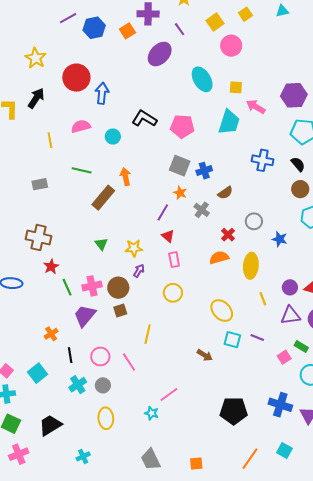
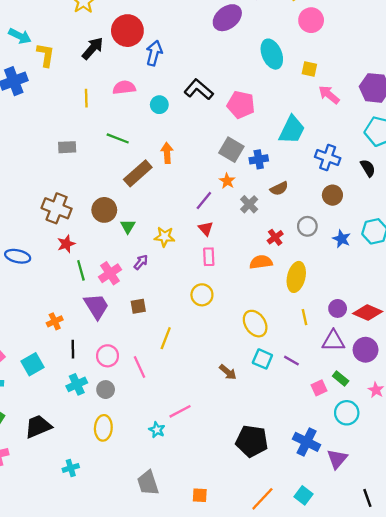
black arrow: (36, 98) -> (93, 48), moved
cyan trapezoid: (229, 122) -> (292, 130), moved
brown circle: (300, 189) -> (332, 195), moved
blue star: (280, 239) -> (342, 239), moved
purple arrow: (139, 271) -> (141, 262), moved
pink cross: (92, 286) -> (110, 273), turned -30
brown circle: (118, 288) -> (104, 210), moved
purple trapezoid: (85, 316) -> (96, 306), turned 100

